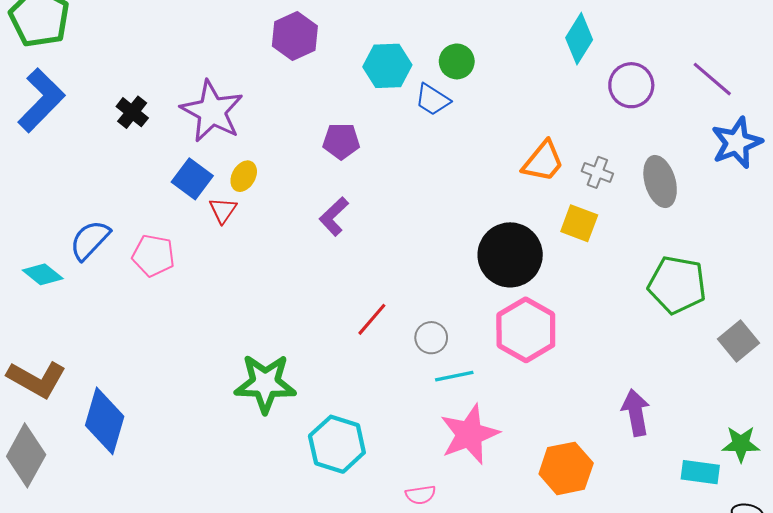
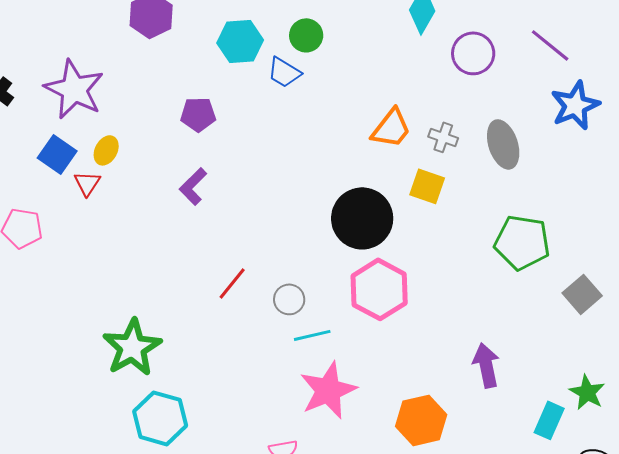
green star: (265, 383) -> (132, 347), turned -30
cyan hexagon: (337, 444) -> (160, 418), moved
green star: (741, 444) -> (587, 392), turned 30
cyan rectangle: (700, 472) -> (549, 420), turned -72

